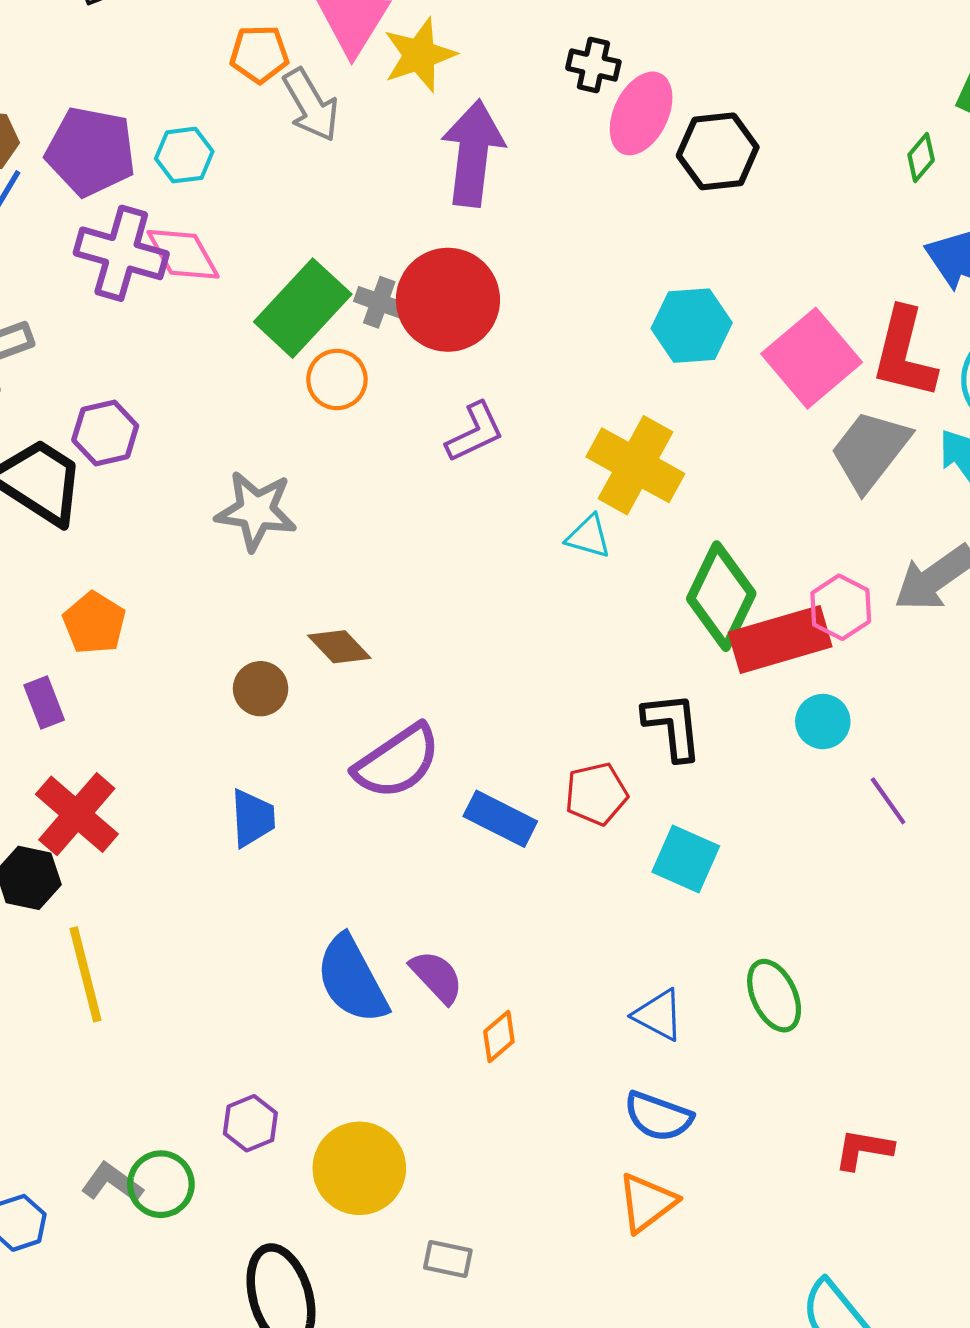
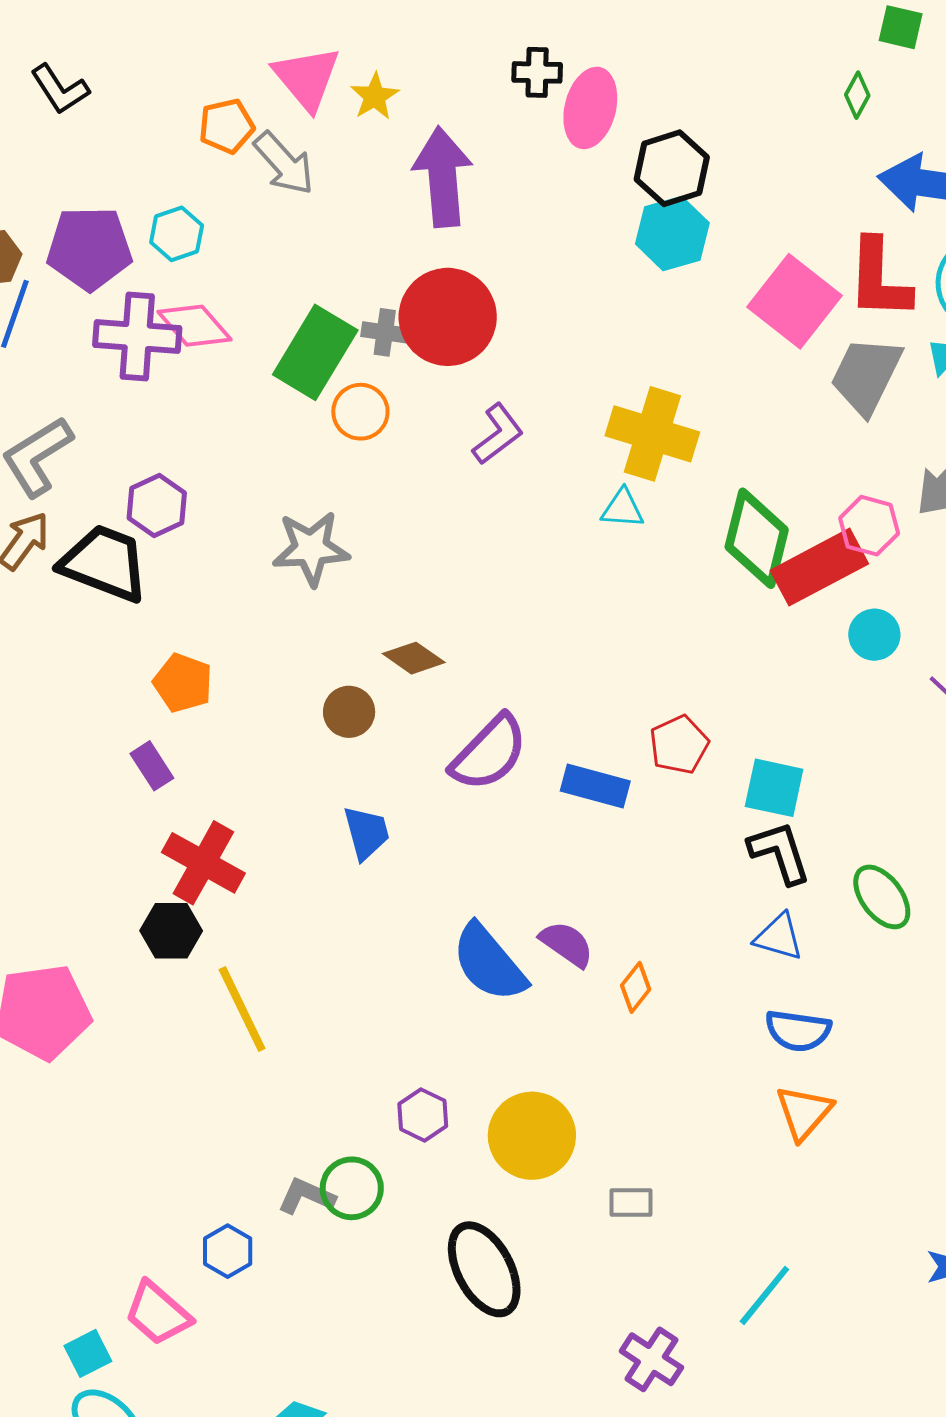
yellow star: (419, 55) -> (375, 96), size x0.7
black hexagon: (718, 151) -> (672, 168), moved
cyan hexagon: (692, 326) -> (672, 233), moved
black L-shape: (673, 726) -> (780, 853), moved

